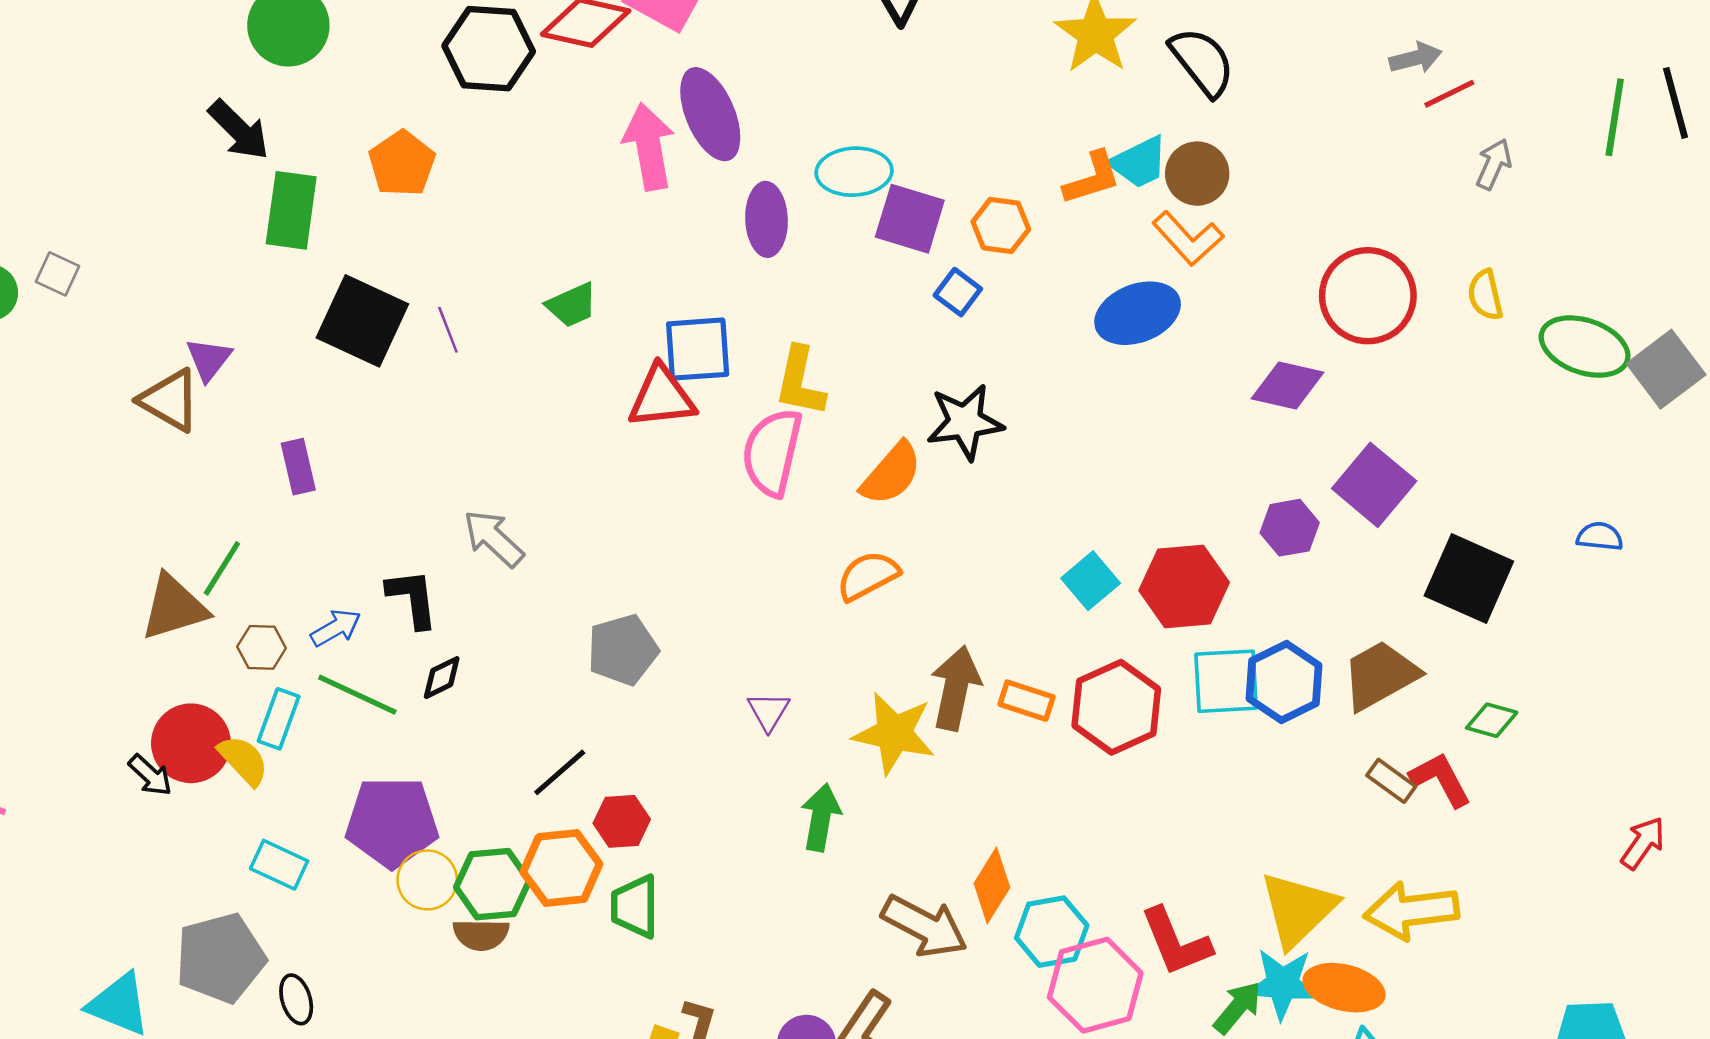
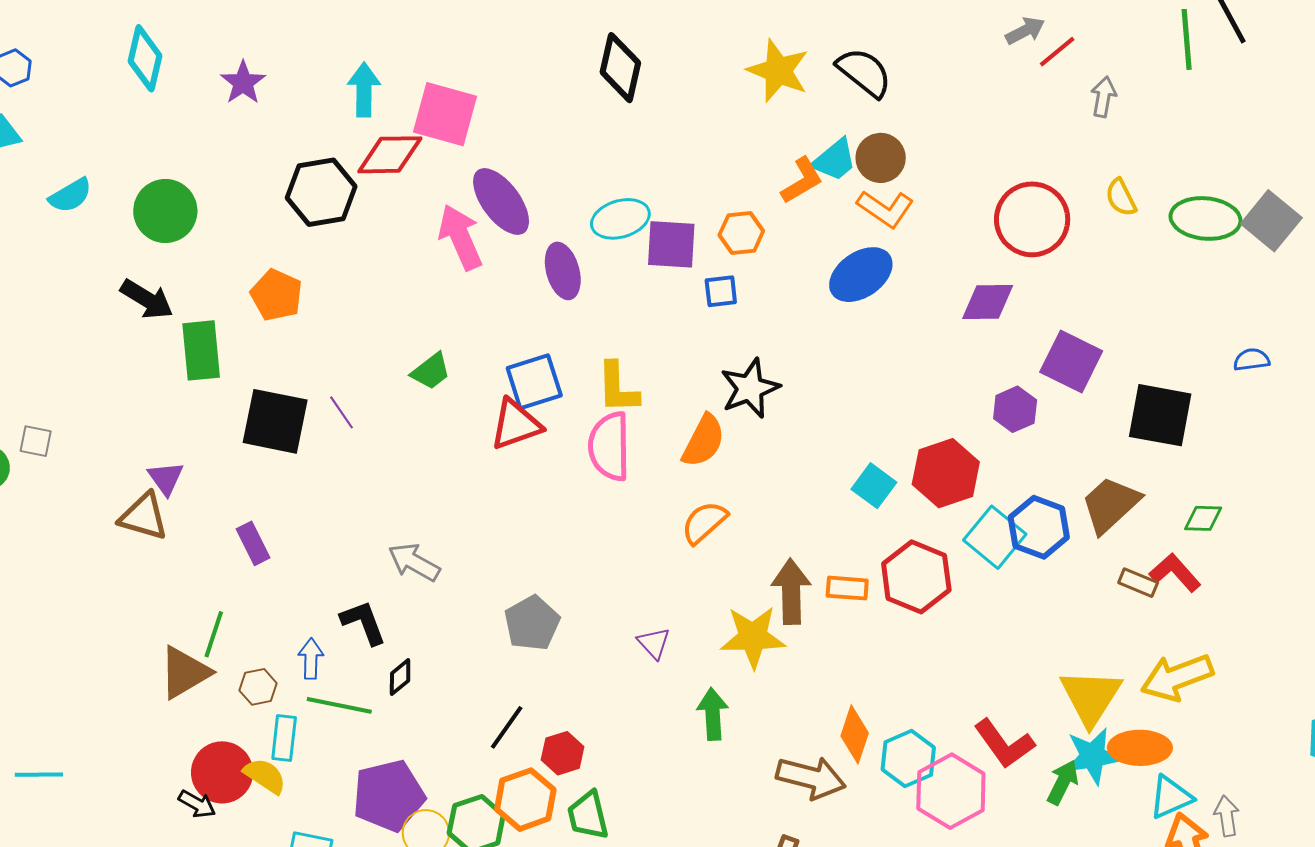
blue square: (958, 292) -> (721, 291), turned -30
blue arrow: (336, 628) -> (311, 659), turned -45
cyan square: (1226, 681) -> (995, 537), turned -34

